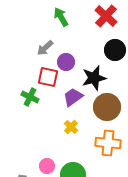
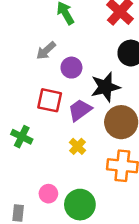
red square: (48, 77) -> (50, 100), moved
green cross: (30, 97) -> (22, 137), moved

